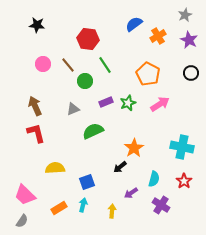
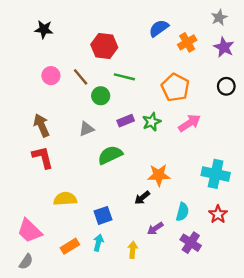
green line: (105, 65) -> (124, 77), turned -42
orange star: (134, 148) -> (159, 175), turned 30

